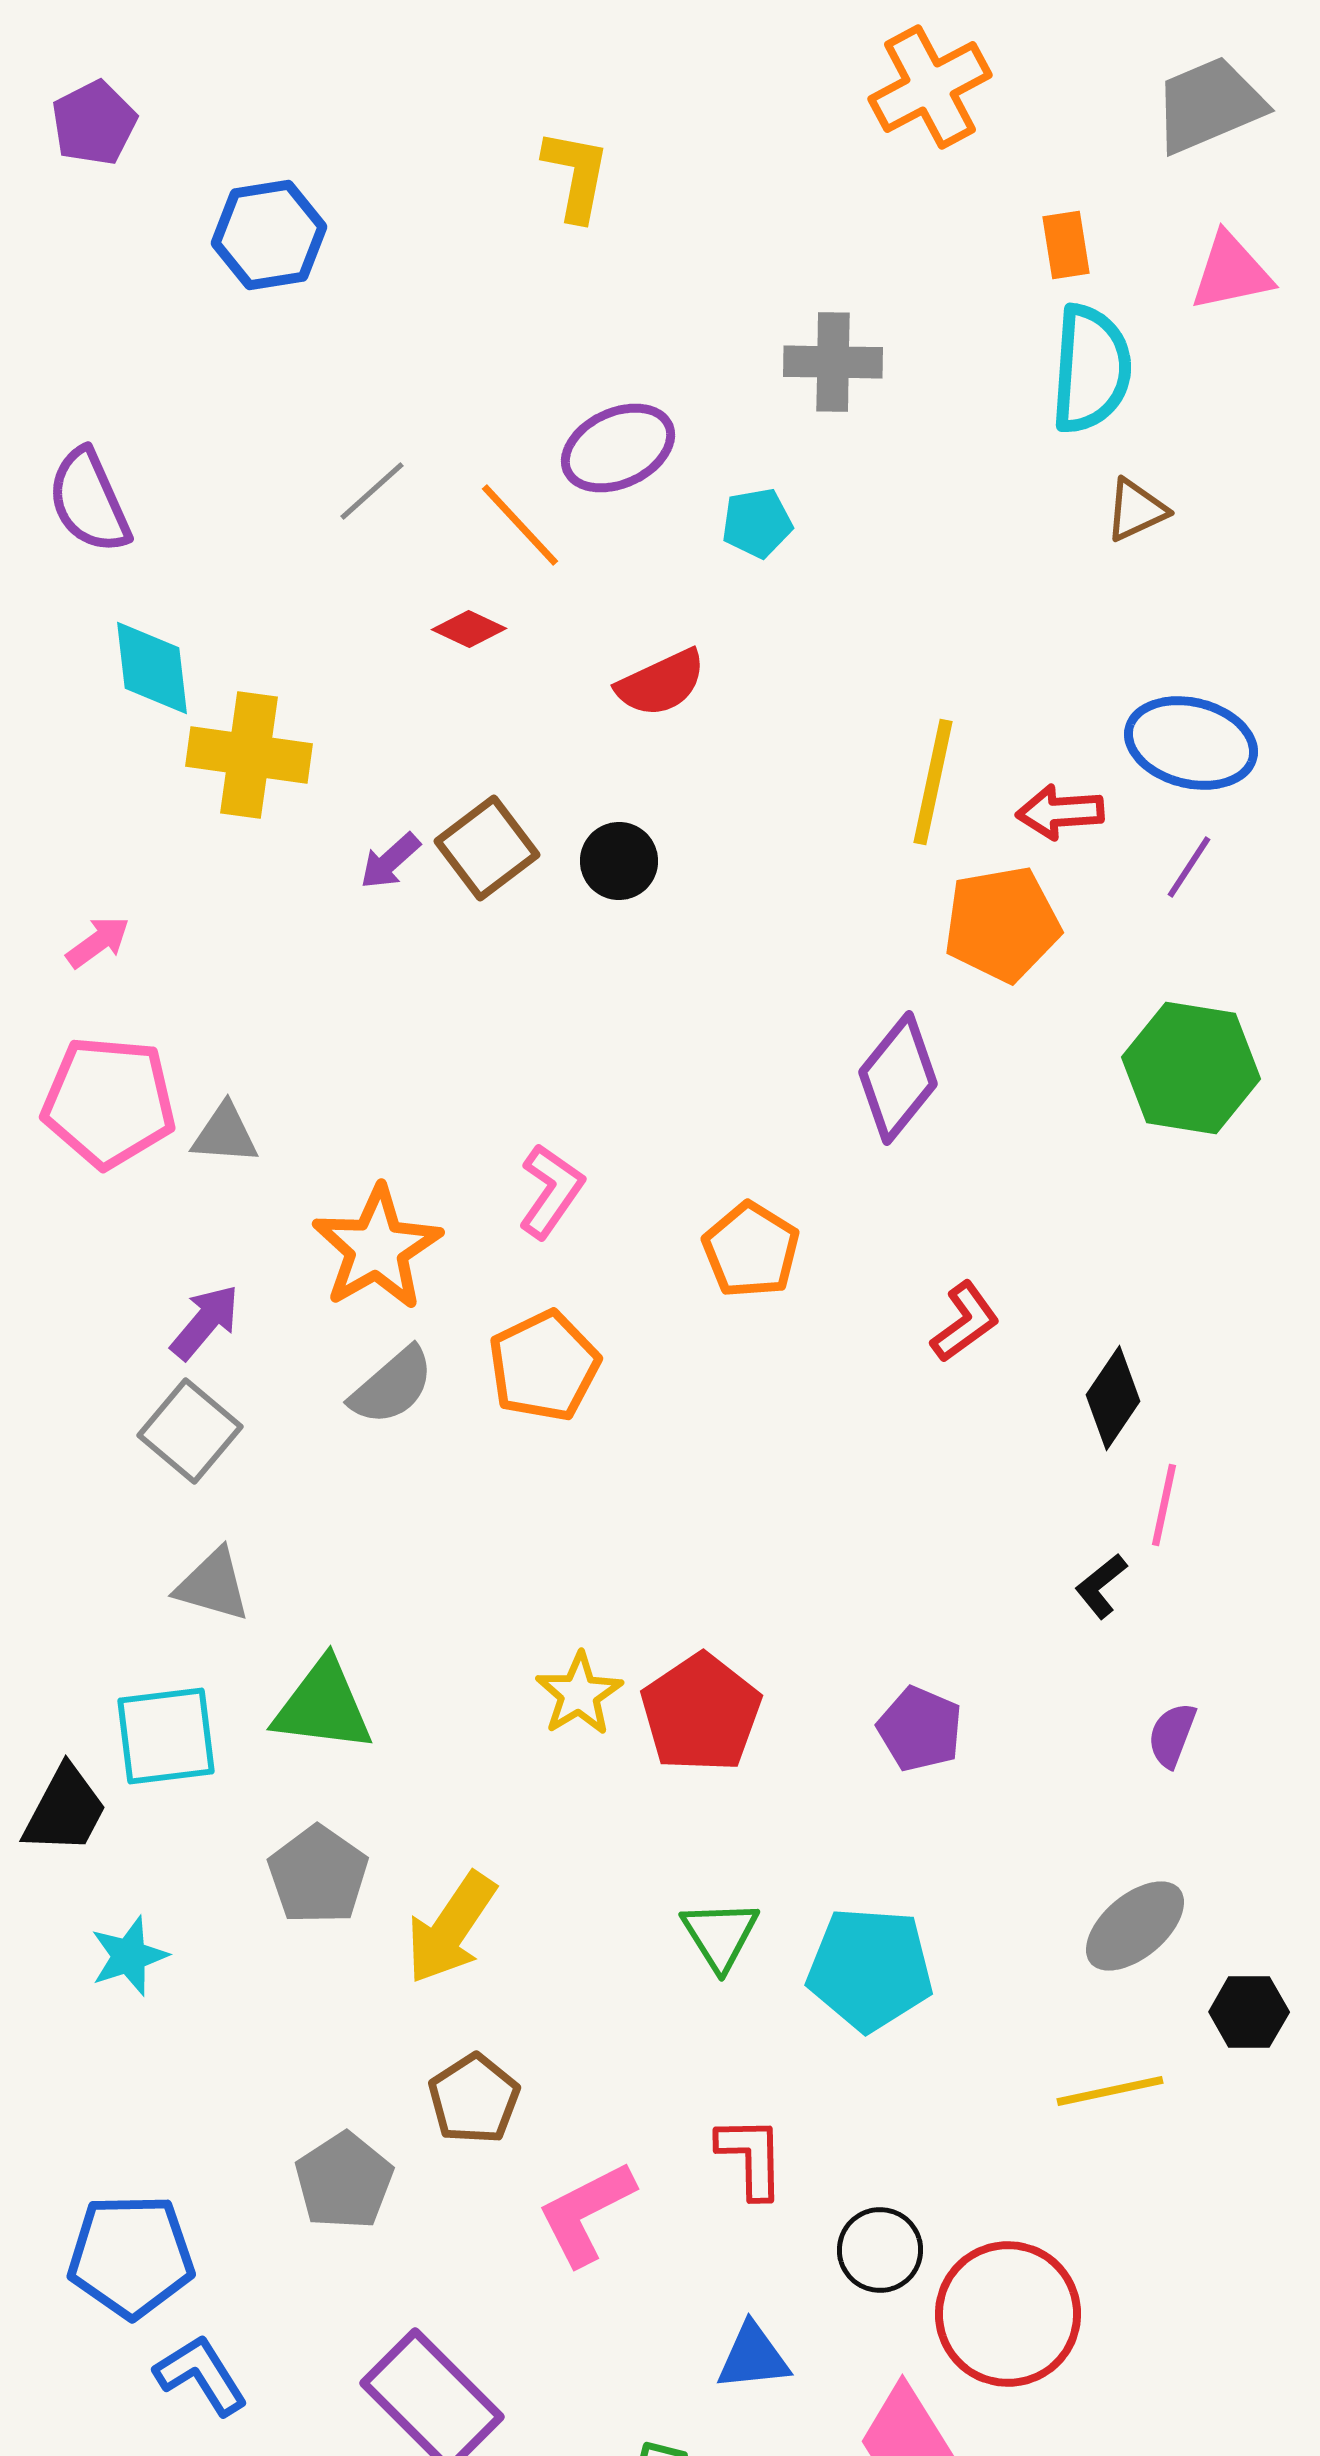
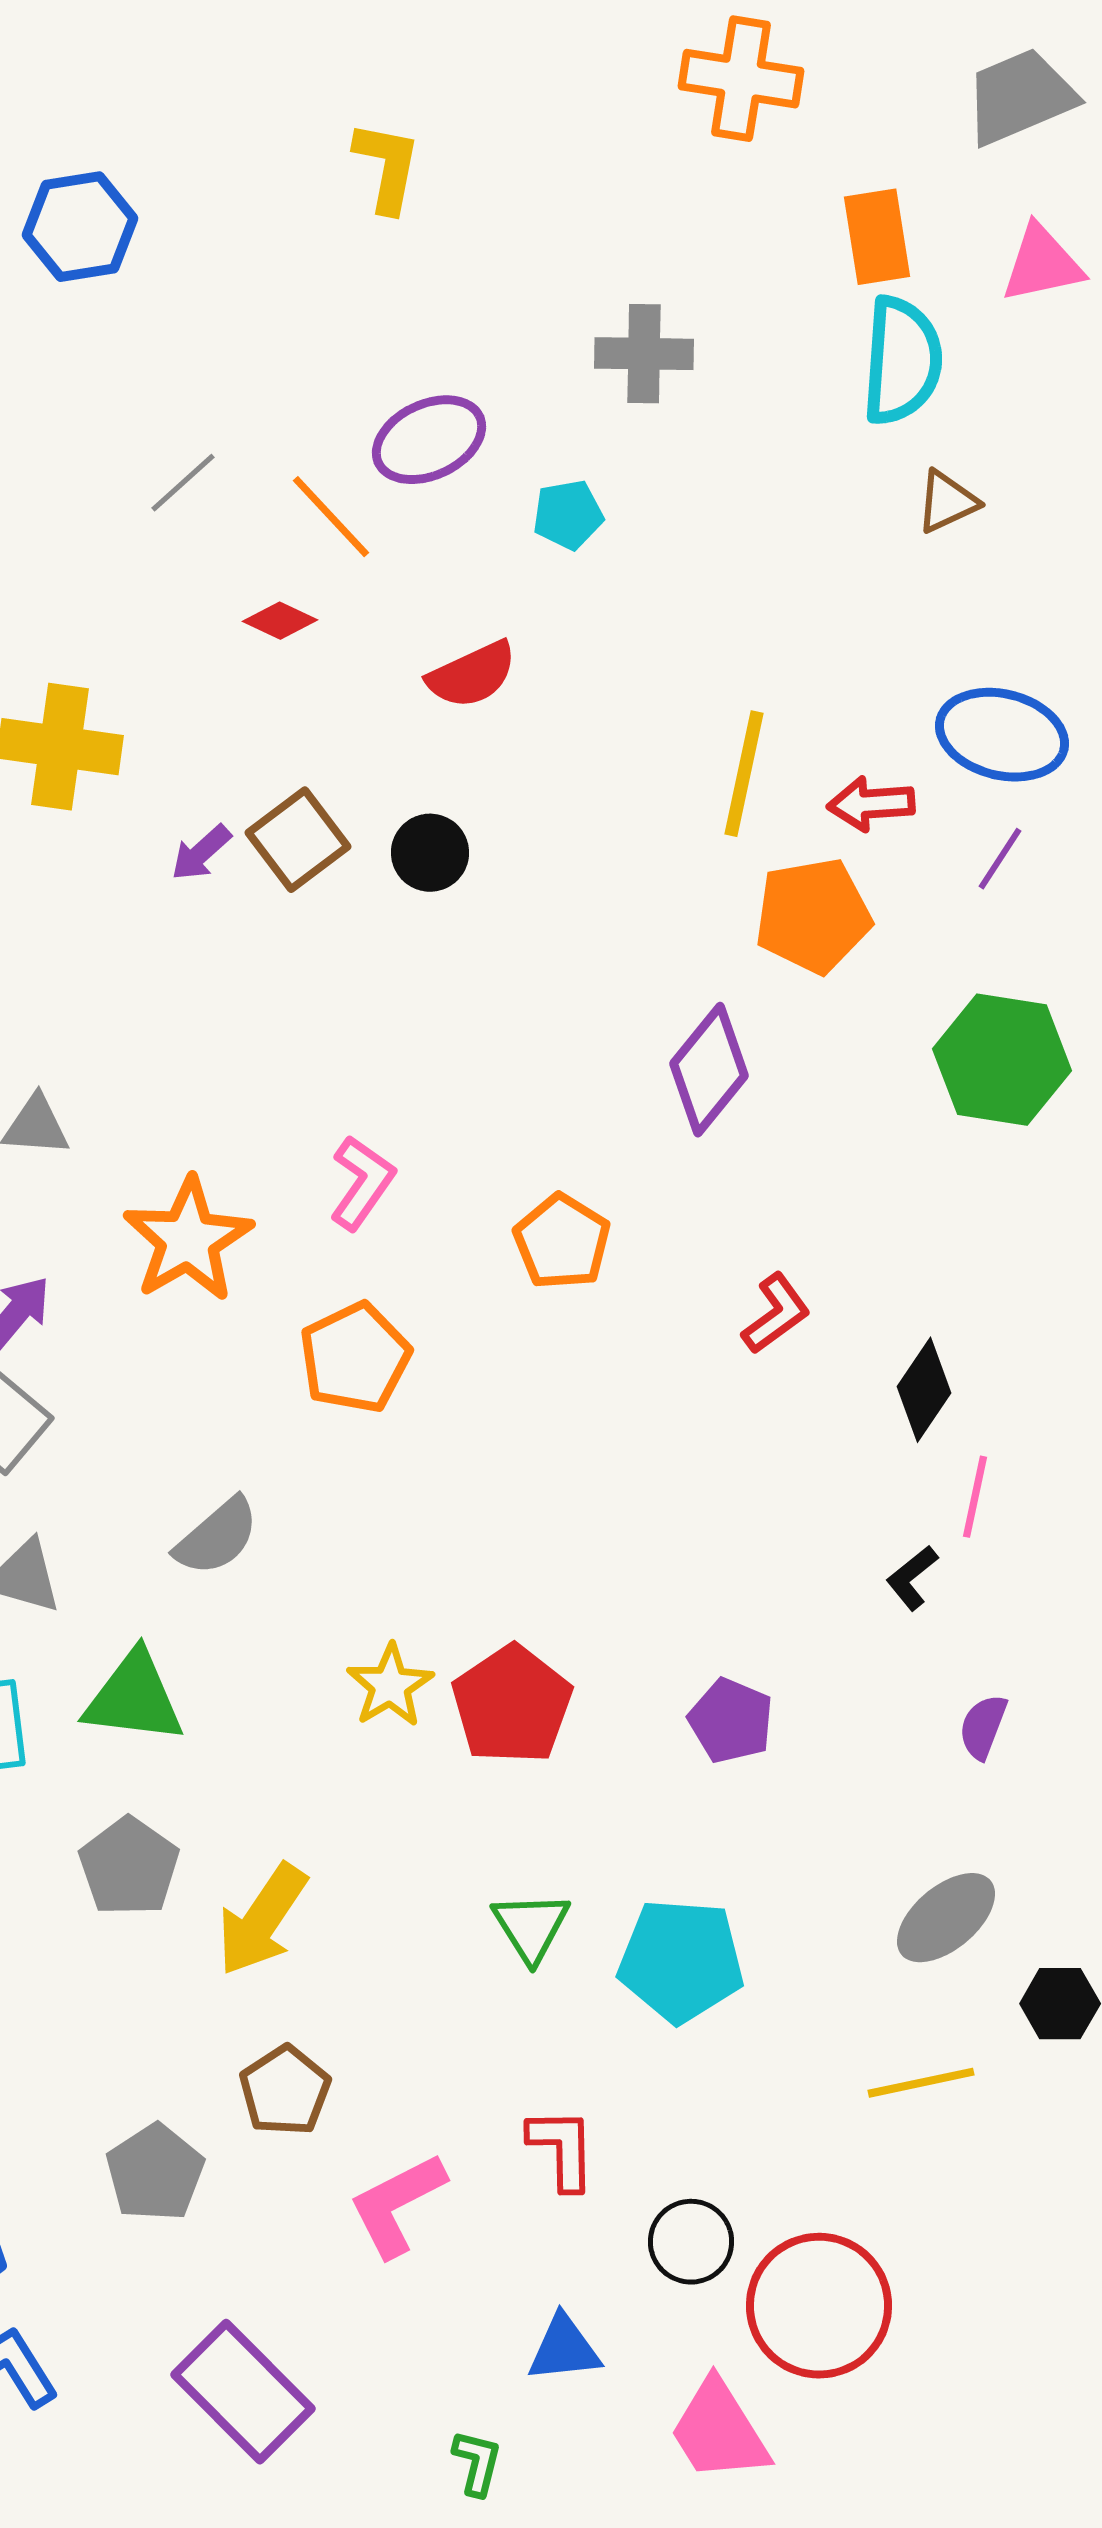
orange cross: (930, 87) -> (741, 79), turned 37
orange rectangle: (1066, 245) -> (877, 237), size x1.4
gray semicircle: (392, 1386) -> (217, 1537), moved

